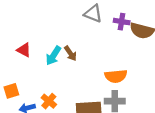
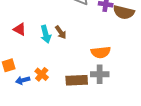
cyan arrow: (53, 56) -> (46, 34), turned -48

